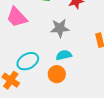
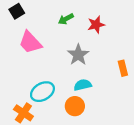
gray star: (60, 28) -> (78, 55), turned -30

